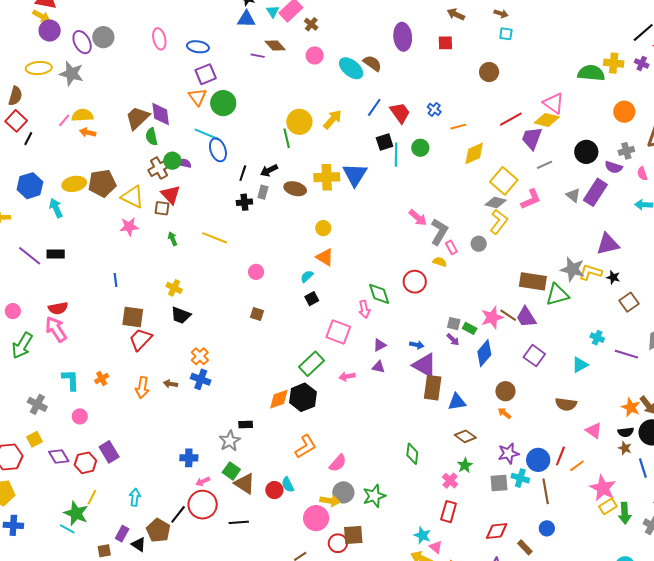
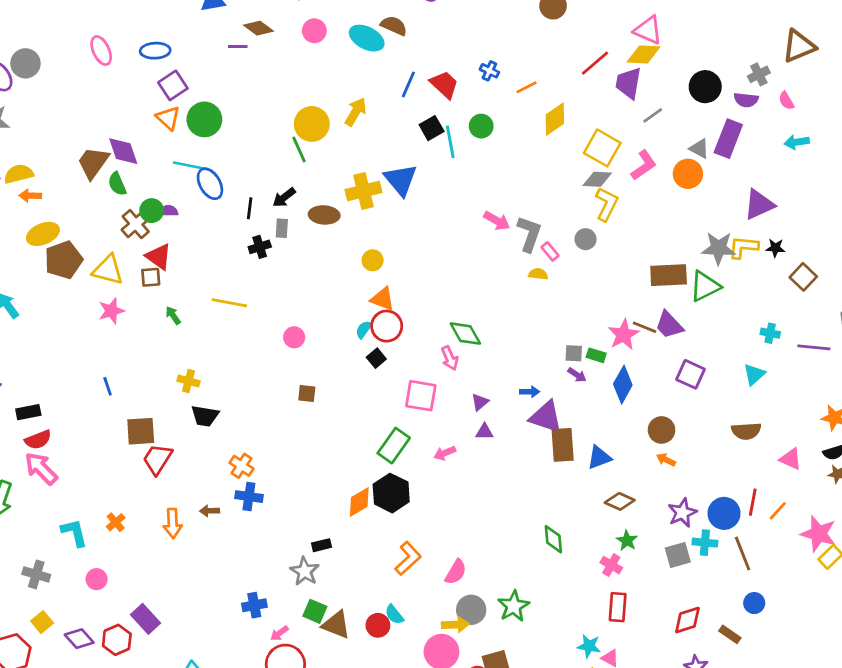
orange circle: (624, 112) -> (688, 174), moved
yellow ellipse: (74, 184) -> (43, 234), moved
black rectangle: (56, 254) -> (28, 412), moved
red circle: (415, 282) -> (387, 326), moved

